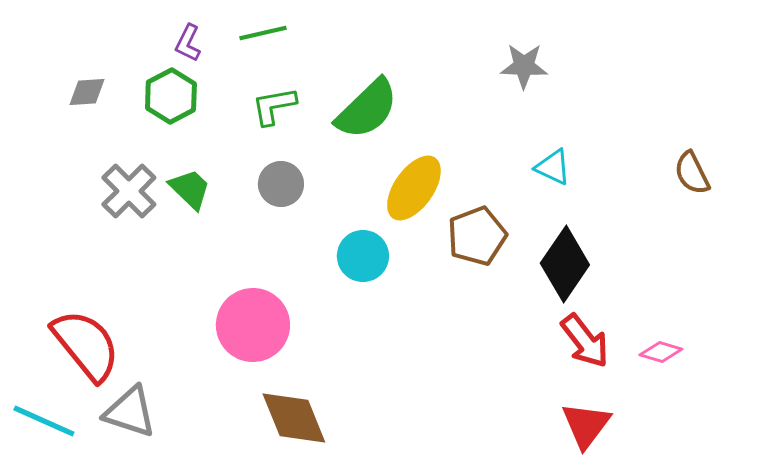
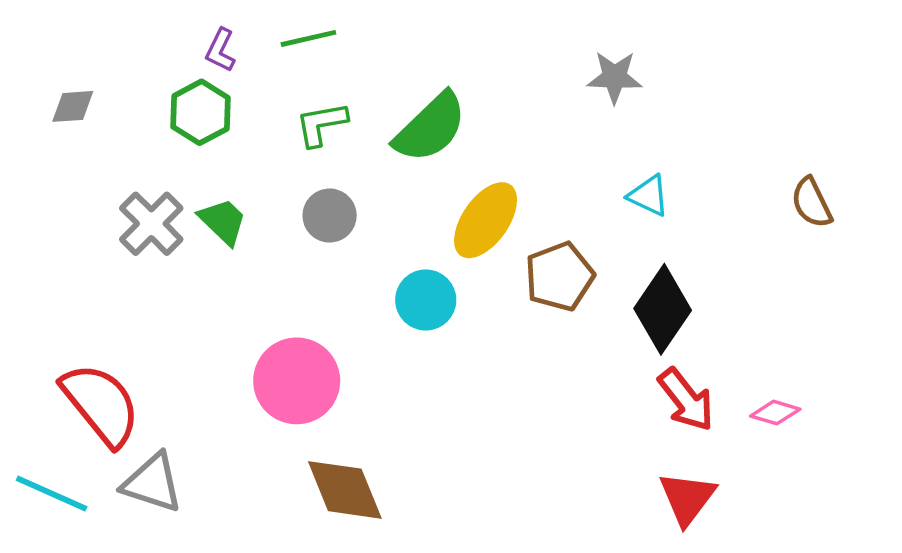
gray diamond: (87, 92) -> (73, 106), moved

